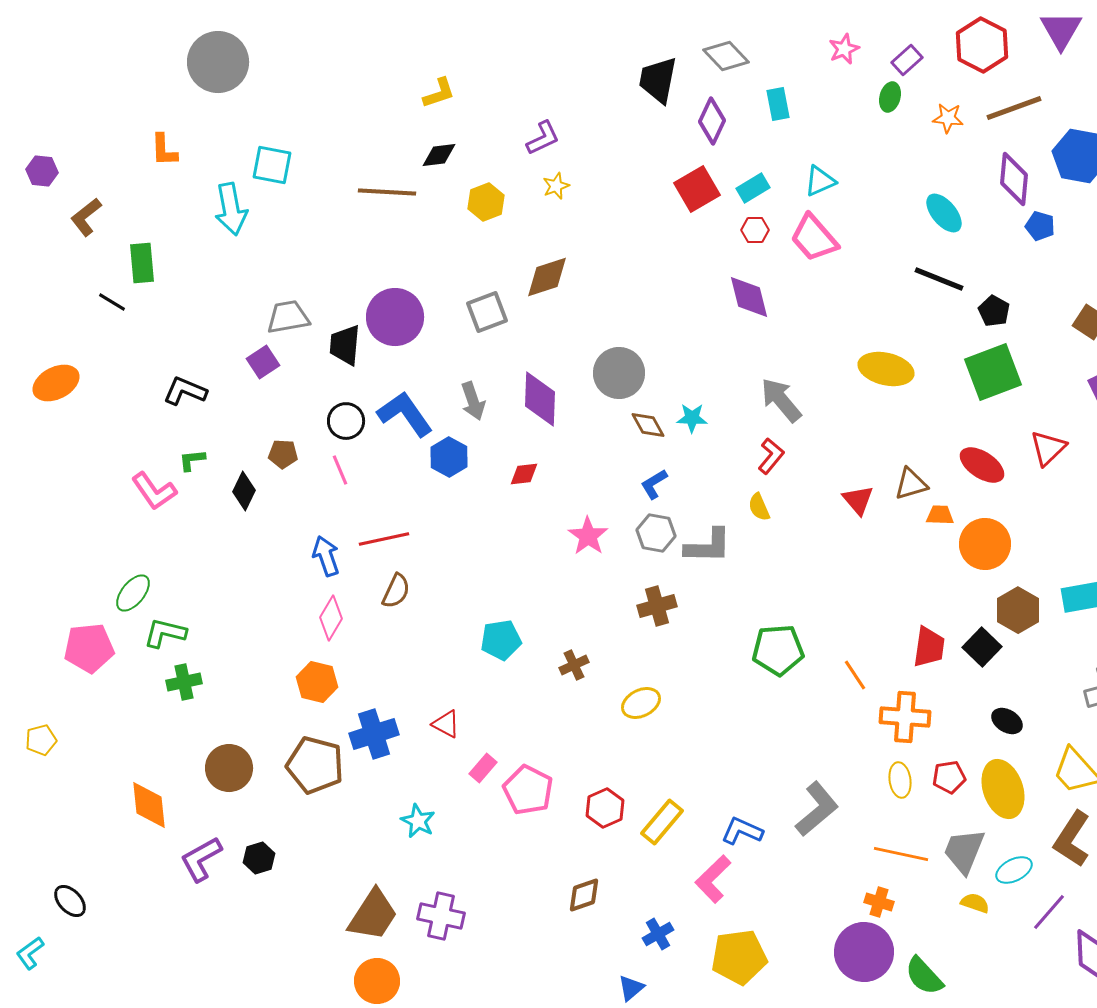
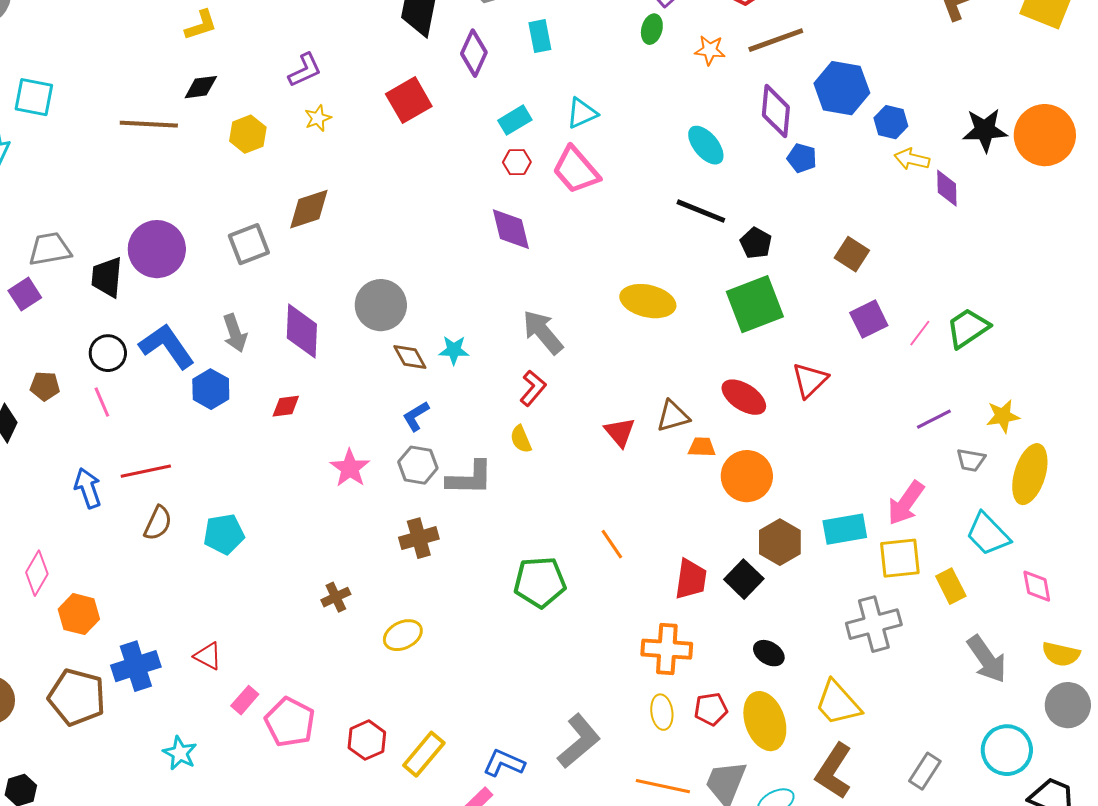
red square: (697, 189) -> (409, 100), moved
pink diamond: (331, 618) -> (37, 573), moved
cyan pentagon: (501, 640) -> (224, 534), moved
orange line: (855, 675) -> (612, 544), moved

